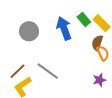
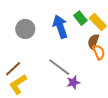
gray line: (48, 71) -> (59, 67), moved
purple star: (99, 80) -> (73, 82), moved

